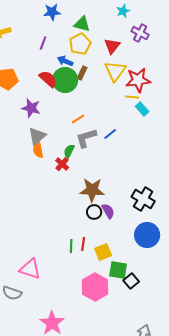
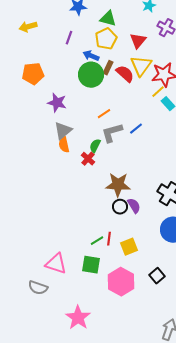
red semicircle: (48, 79) -> (125, 74), moved
yellow line: (132, 97) -> (158, 92), turned -48
green line: (71, 246) -> (97, 241), turned 56
green square: (118, 270) -> (91, 265), moved

